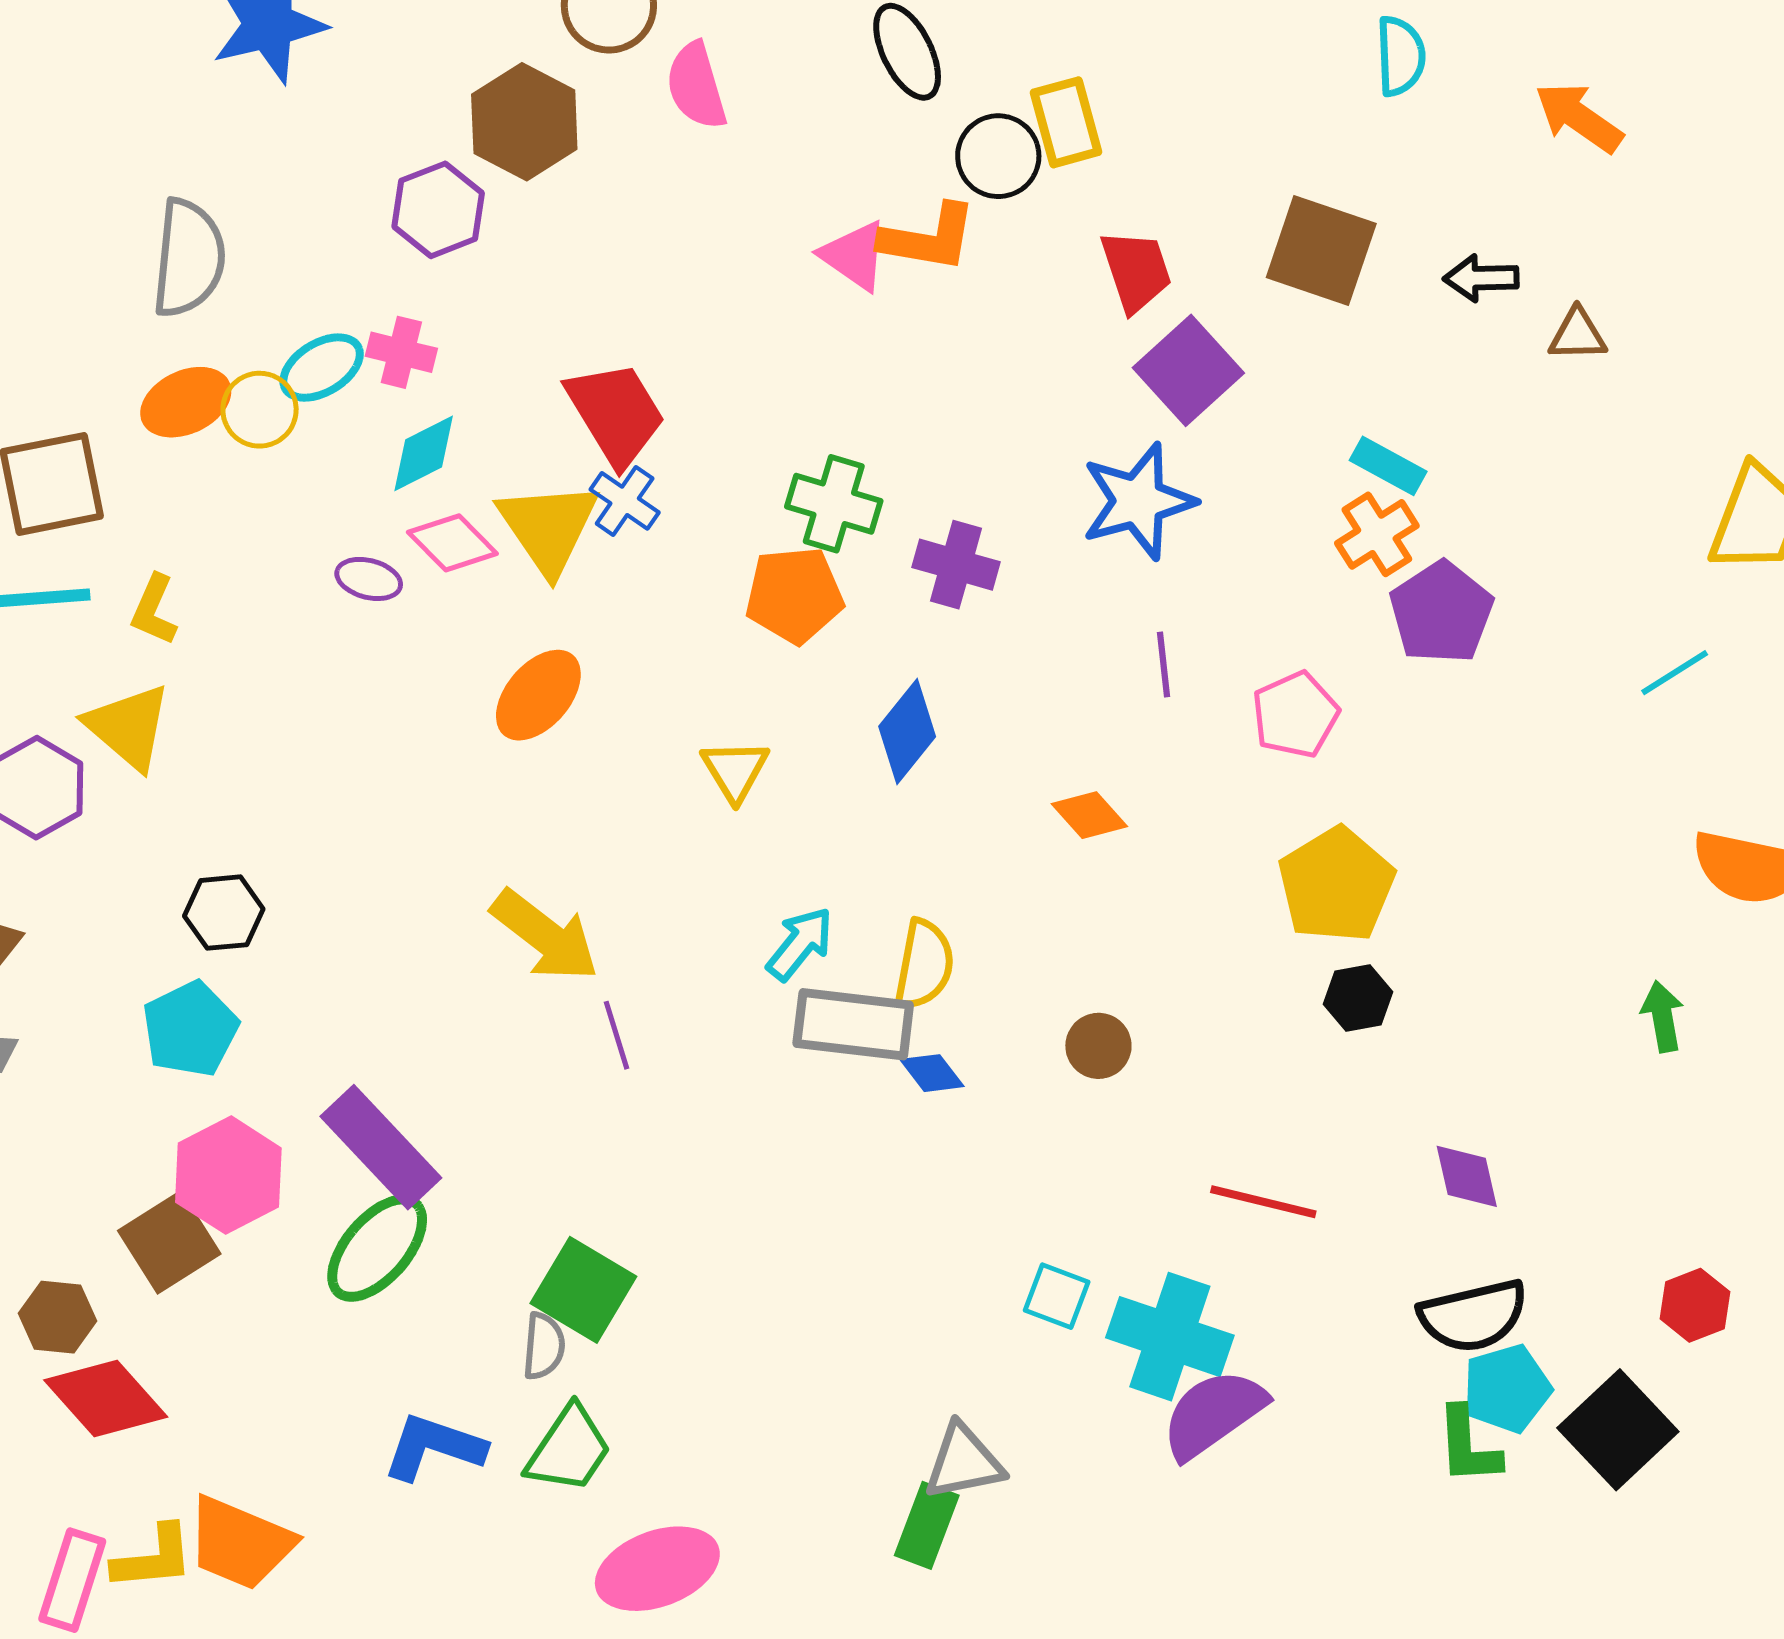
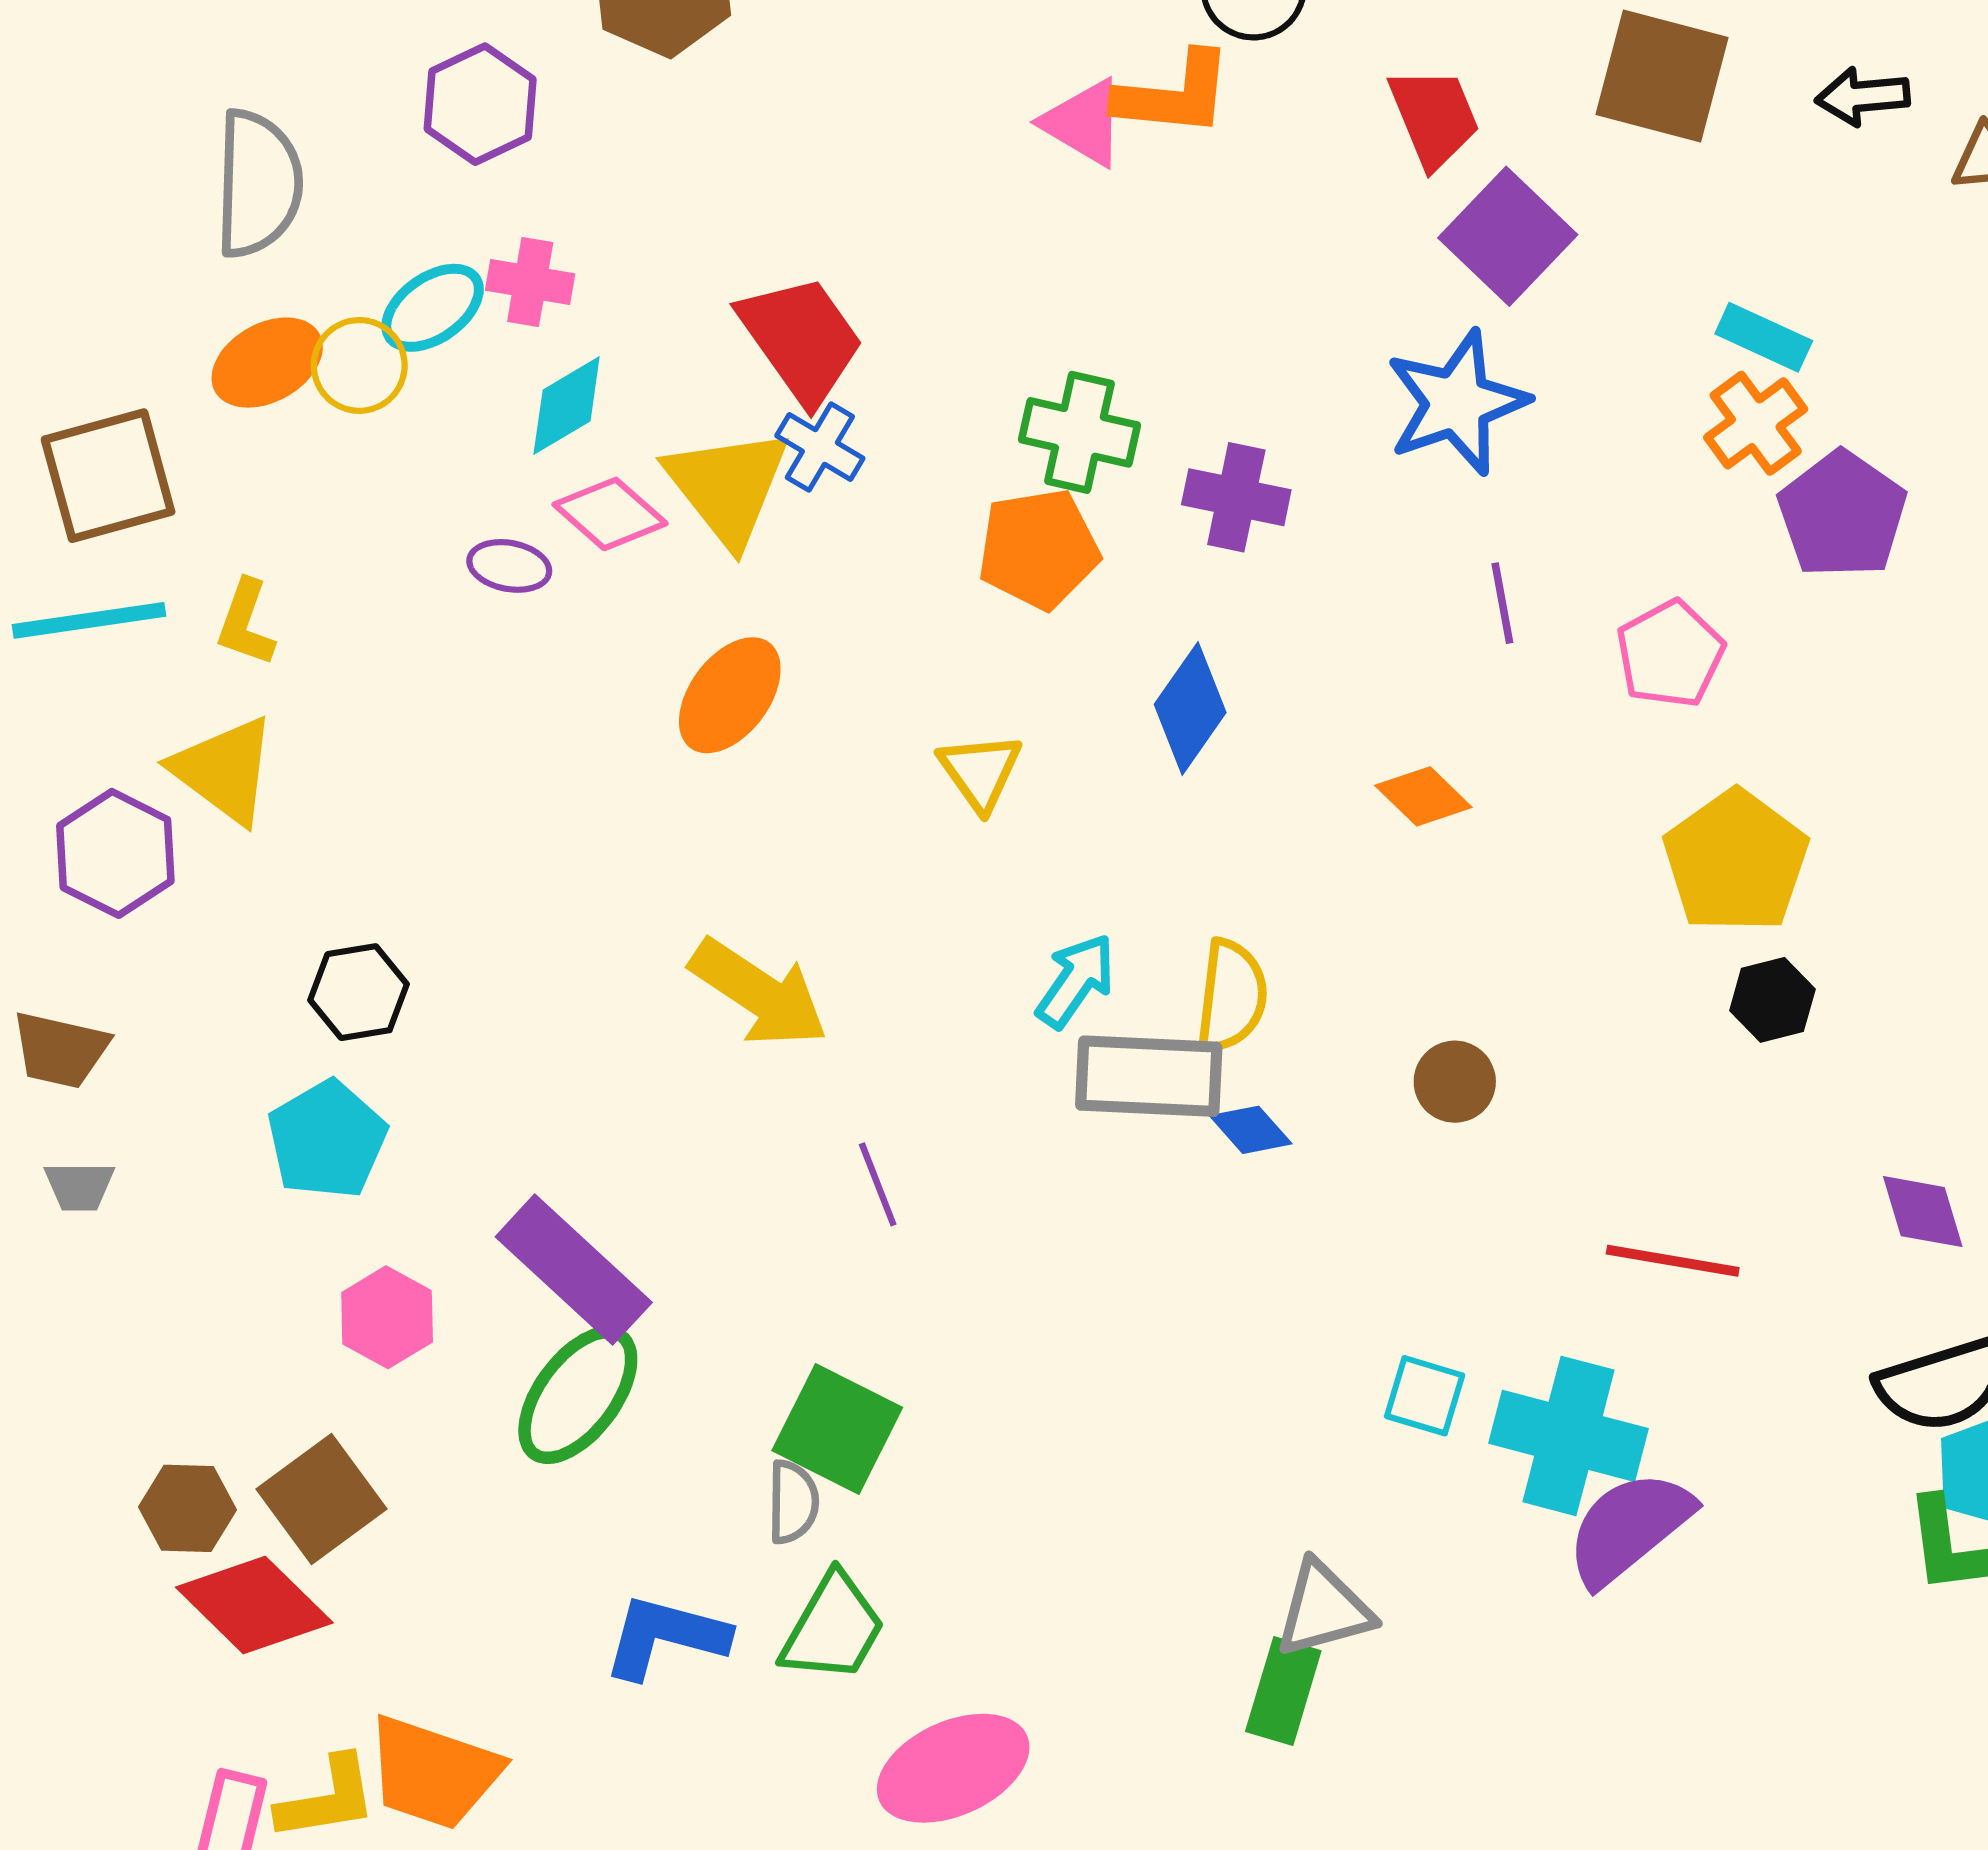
purple hexagon: (438, 210) -> (480, 104), moved
purple line: (616, 1035) -> (878, 1184), moved
pink hexagon: (228, 1175) -> (387, 1317), size x0.7
brown square: (169, 1242) -> (322, 1499), moved

